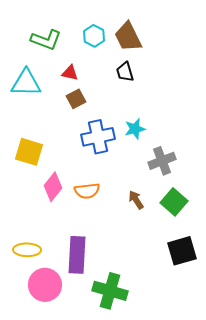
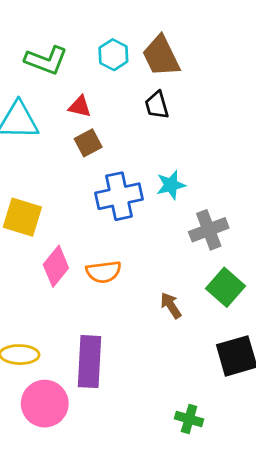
brown arrow: (136, 200) -> (171, 305), moved
green cross: (110, 291) -> (189, 419), moved, size x0.6

